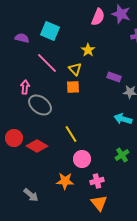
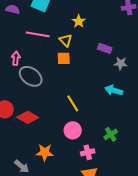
pink line: (47, 63) -> (38, 34), turned -35
yellow line: (71, 134) -> (73, 103), moved
green cross: (122, 155) -> (111, 134), moved
orange star: (65, 181) -> (45, 152), moved

